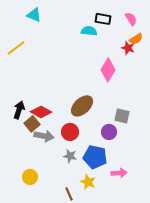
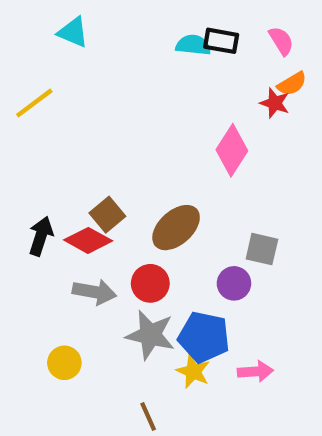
cyan semicircle: (89, 31) -> (193, 45), moved
brown square: (32, 124) -> (107, 215), moved
gray star: (70, 156) -> (150, 335), size x1.6
yellow circle: (30, 177) -> (64, 363), moved
yellow star: (88, 182) -> (193, 371), moved

